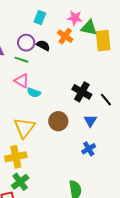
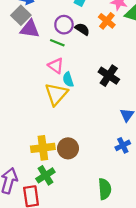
black cross: (82, 92) -> (109, 76), moved
cyan semicircle: (34, 93) -> (68, 80), turned 48
brown circle: (58, 121) -> (68, 148), moved
yellow triangle: (24, 128) -> (56, 94), moved

